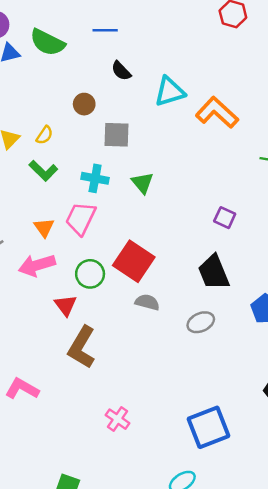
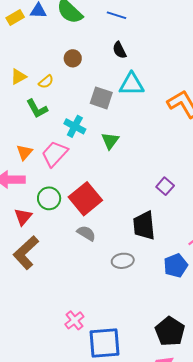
cyan triangle: (170, 92) -> (132, 84), moved
brown circle: (84, 104) -> (73, 58), moved
pink cross: (118, 419) -> (74, 320), moved

